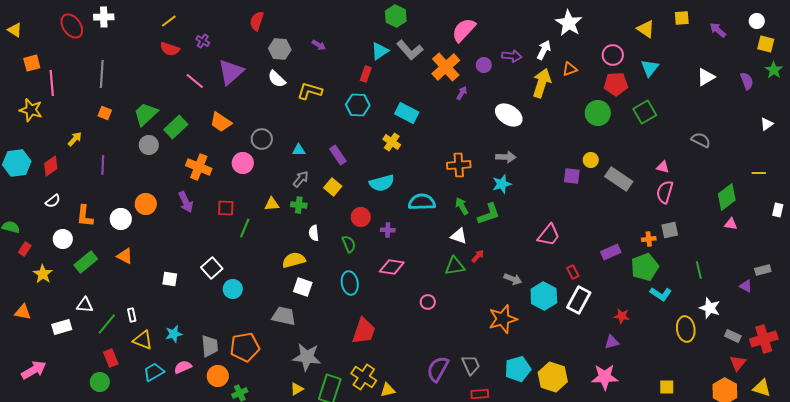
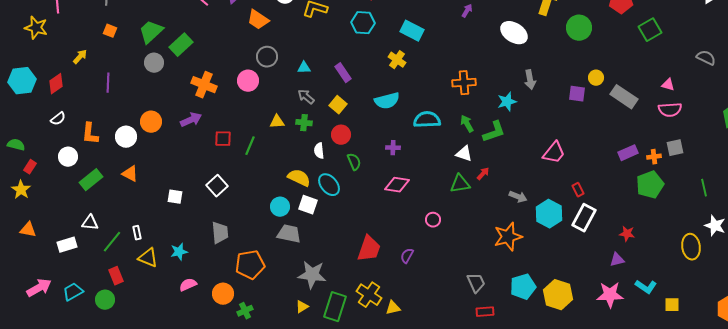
green circle: (598, 113) -> (579, 28), moved
orange trapezoid: (221, 122) -> (258, 20), moved
gray arrow: (506, 157) -> (530, 80), moved, turned 78
gray arrow: (301, 179) -> (306, 97), turned -90
pink semicircle: (665, 192) -> (670, 110), turned -110
purple arrow: (186, 202) -> (191, 120), turned -90
red square: (226, 208) -> (223, 139), moved
red circle: (361, 217) -> (341, 135), moved
purple rectangle: (611, 252) -> (628, 153), moved
yellow semicircle: (294, 260) -> (299, 178), turned 40
yellow star: (43, 274) -> (21, 190), moved
cyan ellipse: (350, 283) -> (329, 185), moved, turned -30
cyan circle: (233, 289) -> (280, 207), moved
cyan L-shape: (661, 294) -> (646, 287), moved
gray trapezoid: (210, 346) -> (220, 233), moved
purple semicircle: (438, 369) -> (407, 256), moved, size x0.6
cyan trapezoid: (154, 372) -> (73, 292), moved

